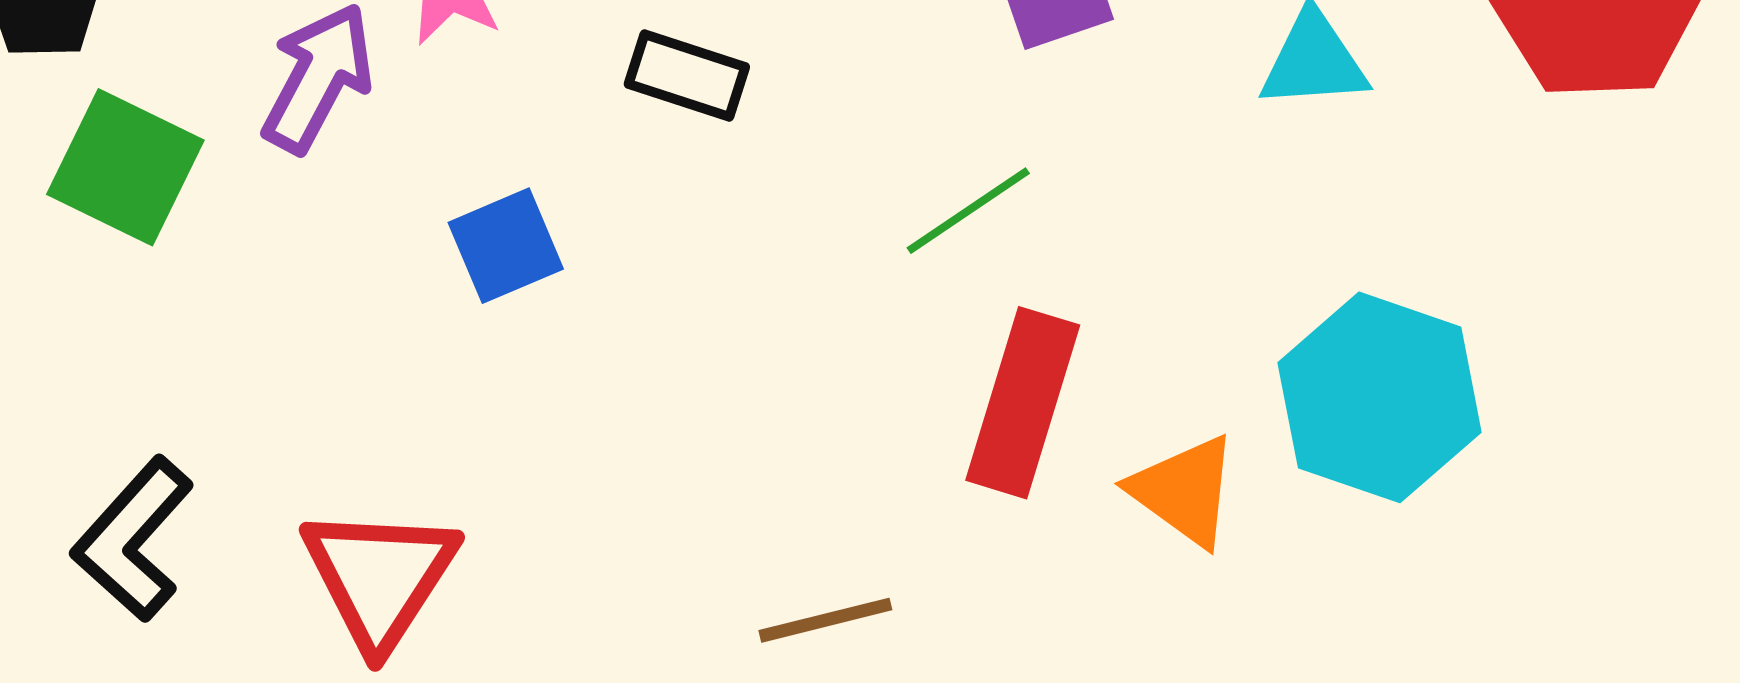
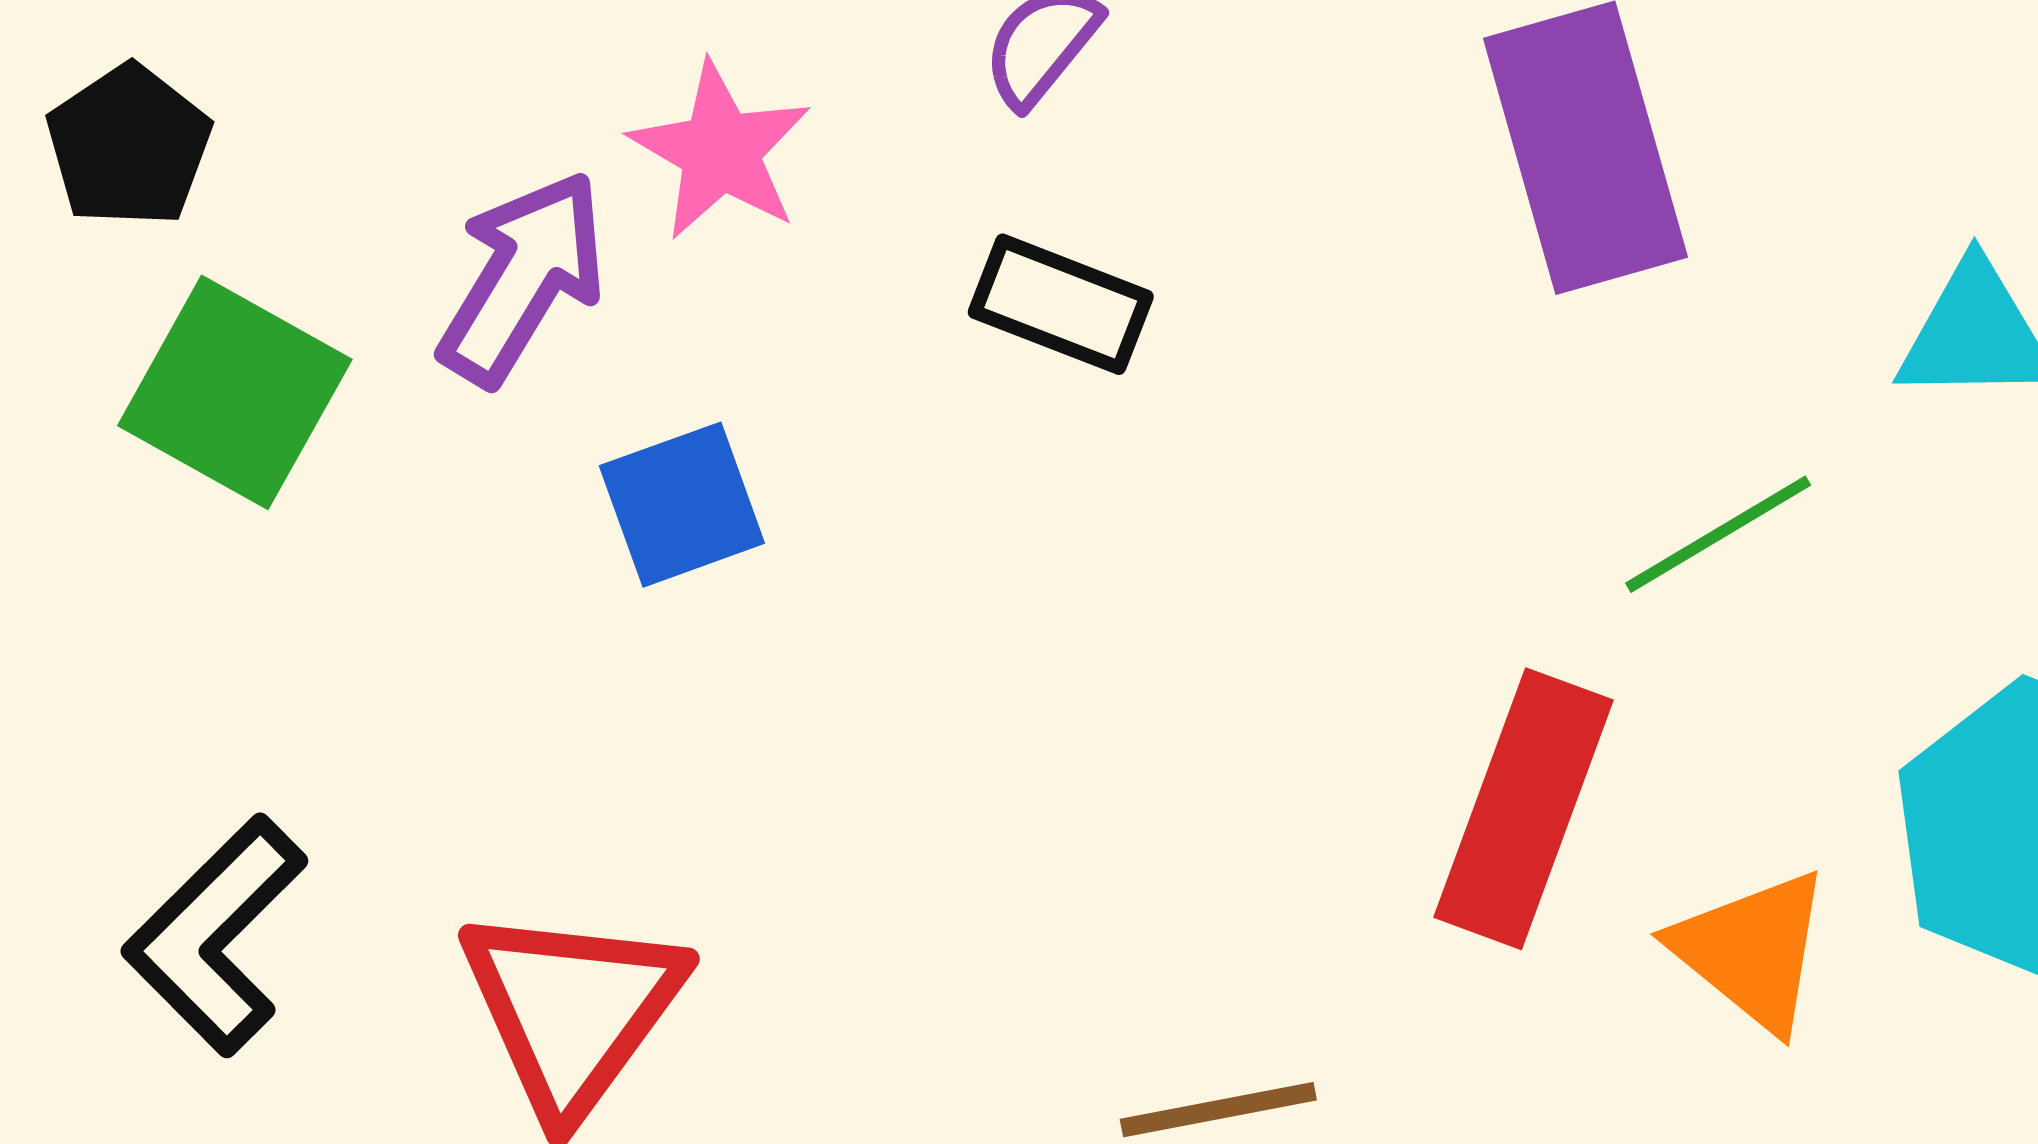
green line: (968, 211) -> (1718, 534), moved
blue square: (506, 246) -> (682, 505), moved

